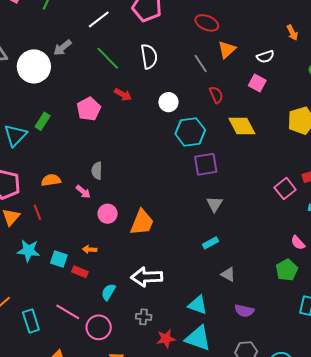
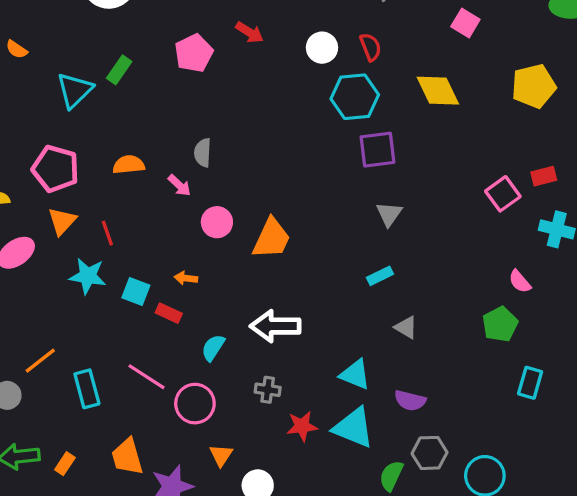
red semicircle: (216, 95) -> (370, 47), moved
red line: (37, 212) -> (107, 233), moved
purple semicircle: (244, 311) -> (410, 401), moved

